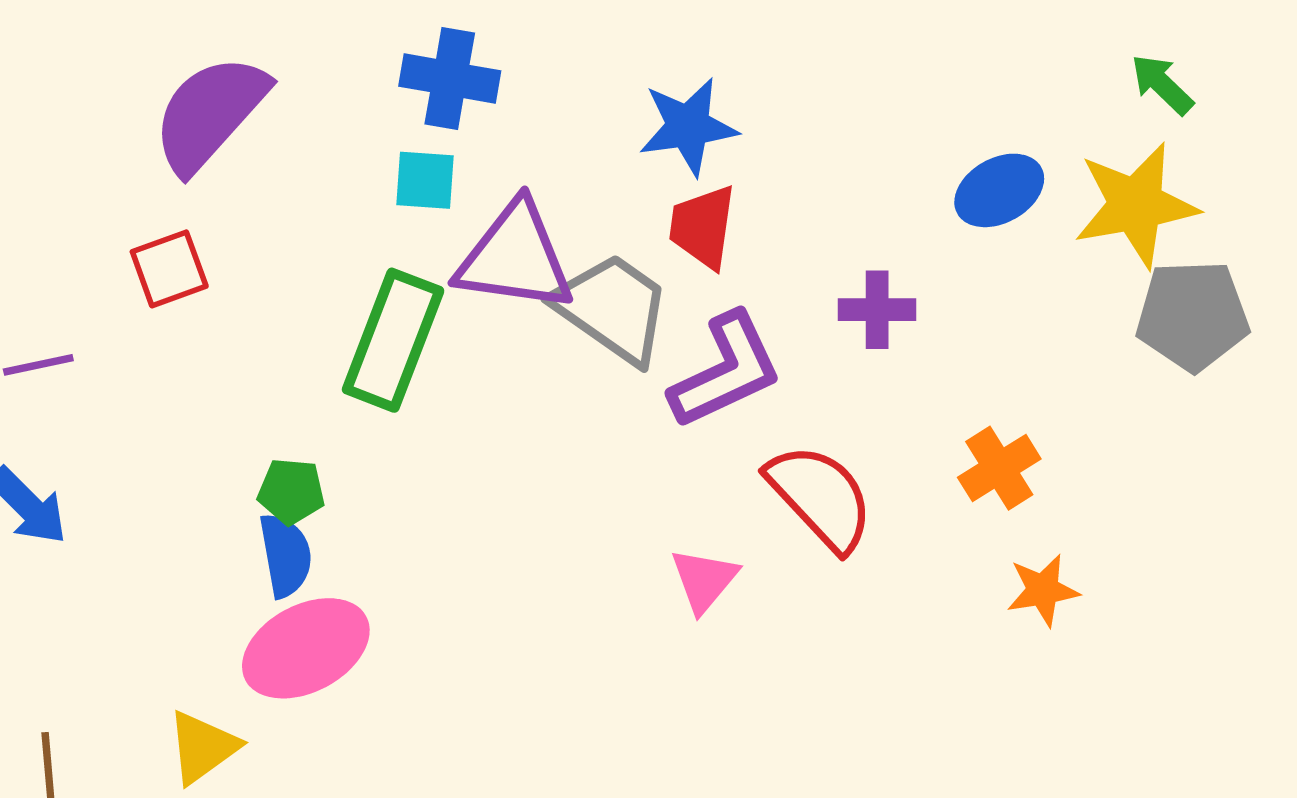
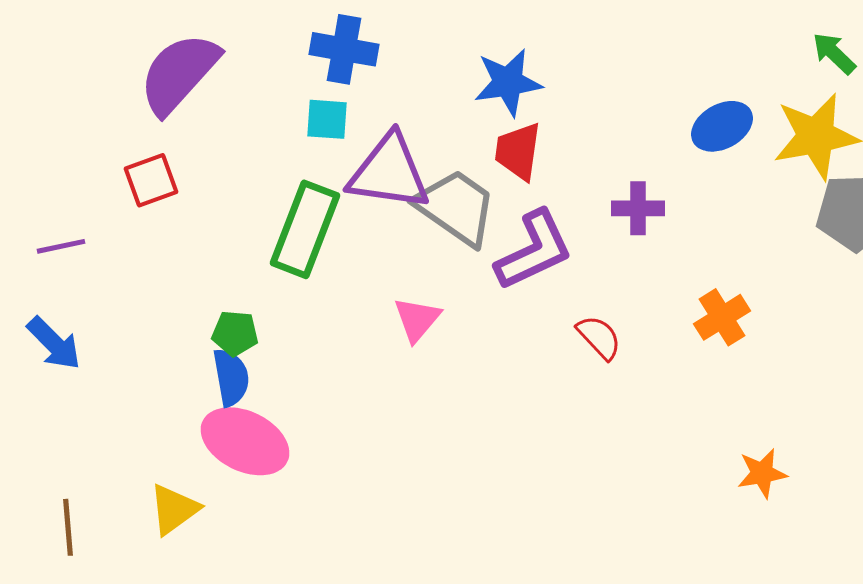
red semicircle: (820, 497) -> (599, 337), size x0.6
pink triangle: (704, 580) -> (417, 319), moved
orange star: (1043, 590) -> (762, 473), moved
pink ellipse: (306, 648) -> (245, 441), turned 54

